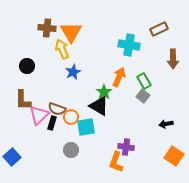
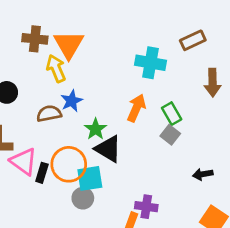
green star: (104, 92) -> (96, 129), moved
brown semicircle: (57, 109) -> (49, 114), moved, turned 150
pink triangle: (39, 115) -> (24, 162), turned -40
orange circle: (71, 117) -> (69, 164), size x1.6
gray circle: (71, 150) -> (83, 198), moved

